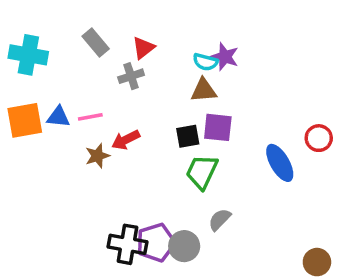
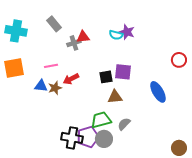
red triangle: (143, 48) -> (83, 37), moved, turned 32
brown triangle: (204, 90) -> (115, 97), moved
blue triangle: (58, 117) -> (41, 86), moved
red circle: (319, 138) -> (179, 60), moved
green trapezoid: (202, 172) -> (101, 120), moved, turned 50

